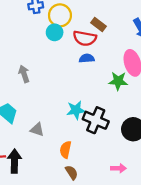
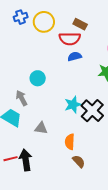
cyan circle: (55, 32) -> (38, 78), moved
gray arrow: (24, 74) -> (22, 98), moved
black cross: (96, 120) -> (92, 111), turned 30

